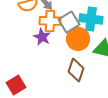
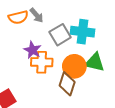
orange cross: (50, 21) -> (42, 62), moved
orange circle: (78, 39) -> (74, 66), moved

